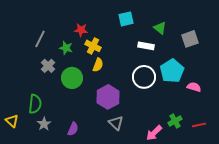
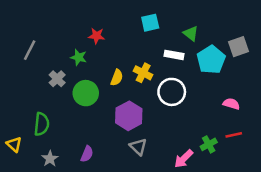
gray line: (40, 39) -> (30, 50), moved
gray square: (190, 39) -> (239, 47), moved
yellow cross: (93, 46) -> (143, 73), moved
cyan pentagon: (172, 71) -> (211, 60), moved
gray star: (44, 124) -> (50, 159), moved
red line: (199, 125) -> (234, 135), moved

